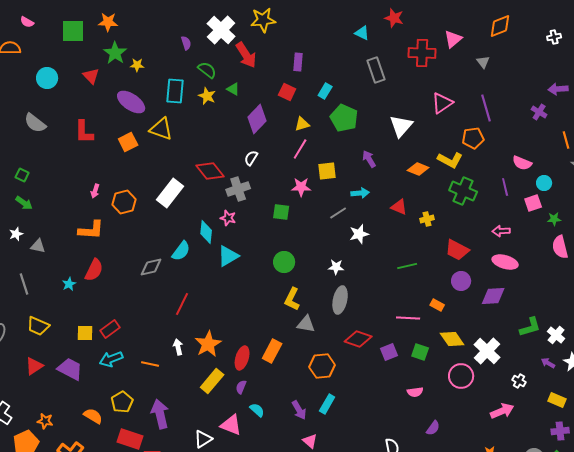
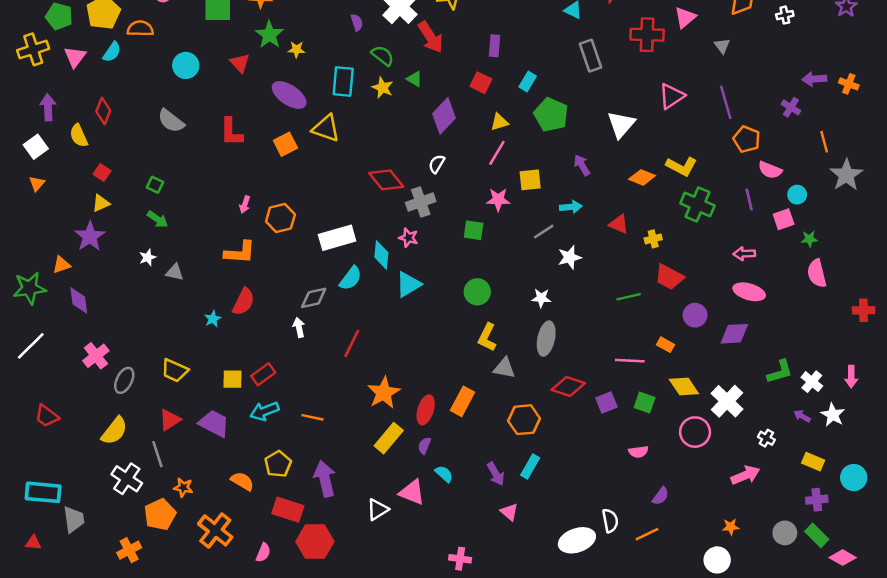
white cross: (554, 37) -> (785, 15), moved
orange pentagon: (473, 138) -> (747, 139), moved, turned 30
white rectangle: (170, 193) -> (337, 238), moved, turned 36
red trapezoid: (457, 250) -> (669, 277), moved
gray line: (24, 284) -> (157, 454), moved
white arrow: (178, 347) -> (299, 327), moved

